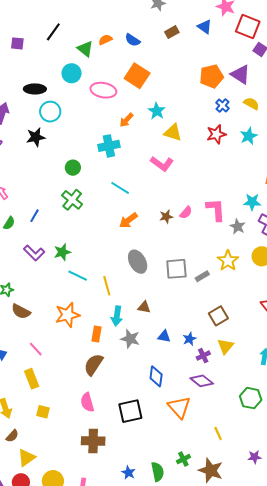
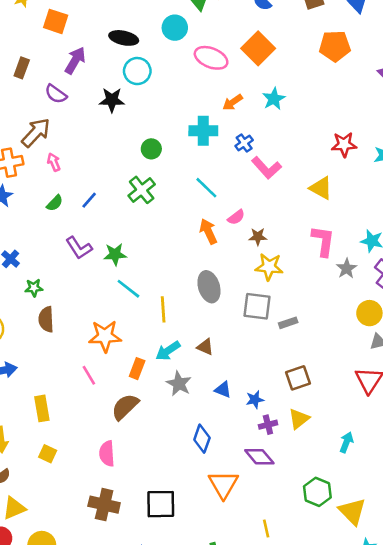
orange pentagon: (212, 76) -> (335, 46), moved
blue cross: (222, 105) -> (244, 143), moved
yellow triangle: (173, 132) -> (321, 188), moved
pink semicircle: (186, 213) -> (236, 217), moved
orange arrow: (128, 220) -> (208, 231), turned 90
yellow star: (228, 261) -> (269, 267), moved, turned 30
brown semicircle: (21, 311) -> (46, 319), turned 48
cyan arrow: (117, 316) -> (168, 351), turned 36
pink line: (36, 349) -> (89, 375), moved
black square: (130, 411) -> (161, 504), moved

